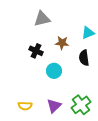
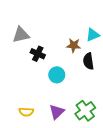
gray triangle: (42, 19) -> (21, 35), moved
brown star: (62, 43) -> (74, 45), moved

